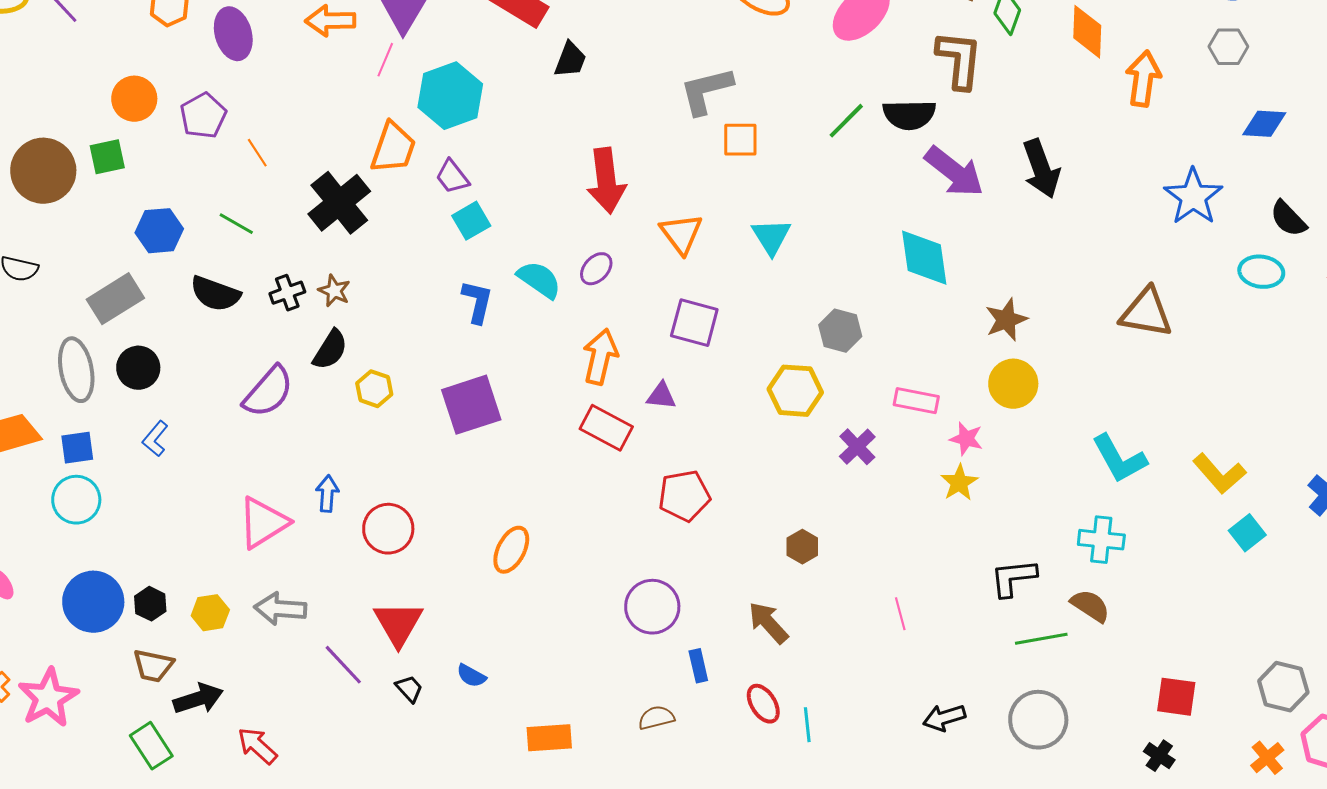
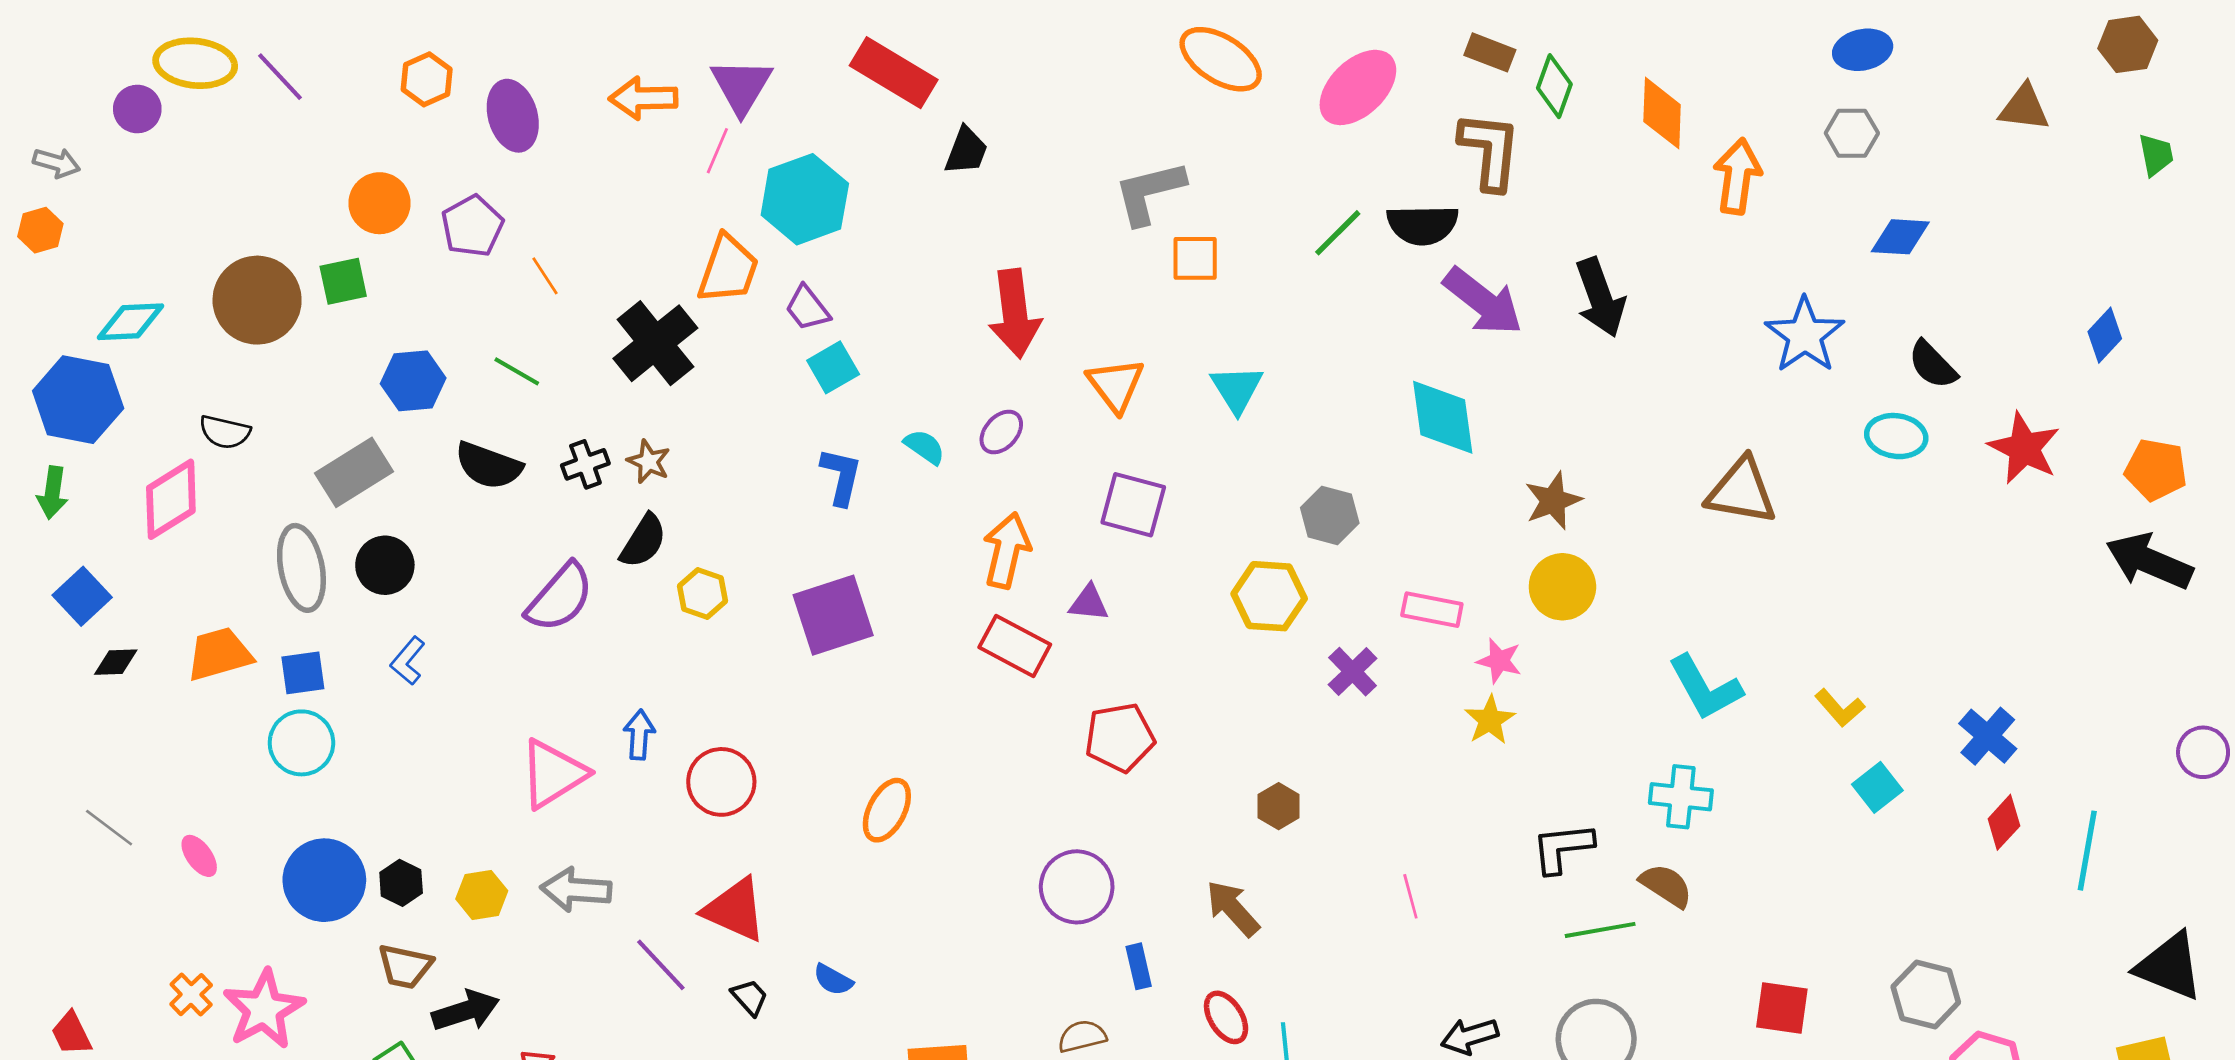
cyan semicircle: (539, 280) -> (925, 447), size x0.7
yellow L-shape: (1219, 474) -> (1840, 708), size x0.7
red triangle: (398, 624) -> (735, 910), turned -36

